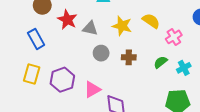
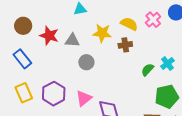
pink cross: (174, 37) -> (153, 20), moved
brown cross: (129, 57) -> (125, 45), moved
green semicircle: (161, 62) -> (148, 70), moved
yellow rectangle: (32, 74) -> (24, 93), turned -30

